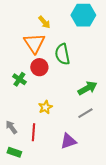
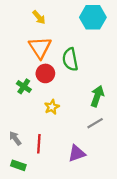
yellow arrow: (44, 22) -> (39, 17), moved
green arrow: (87, 88) -> (97, 96), turned -42
yellow star: (45, 107) -> (52, 107), moved

